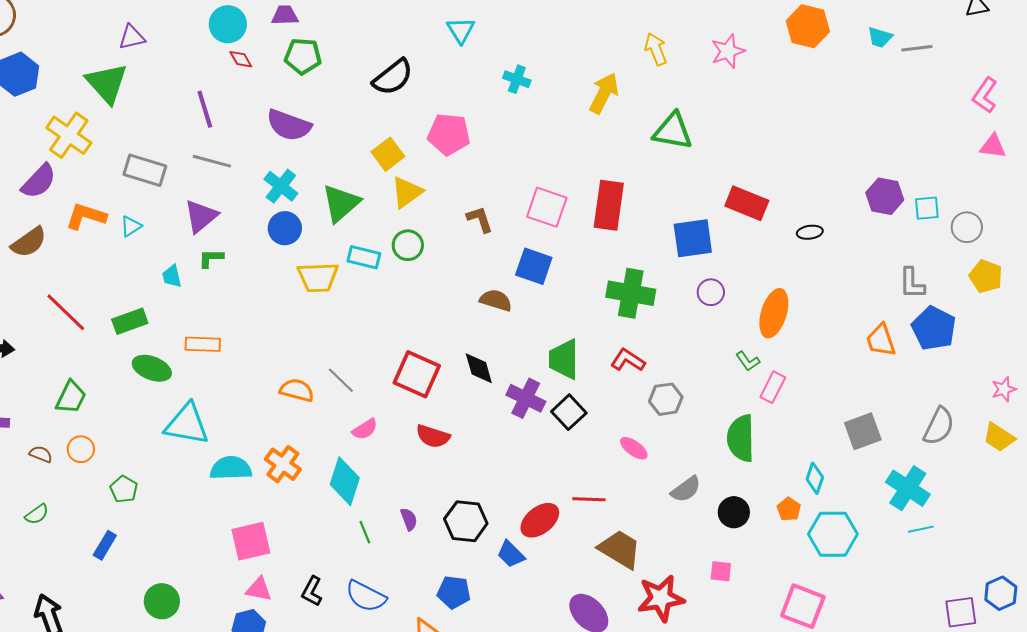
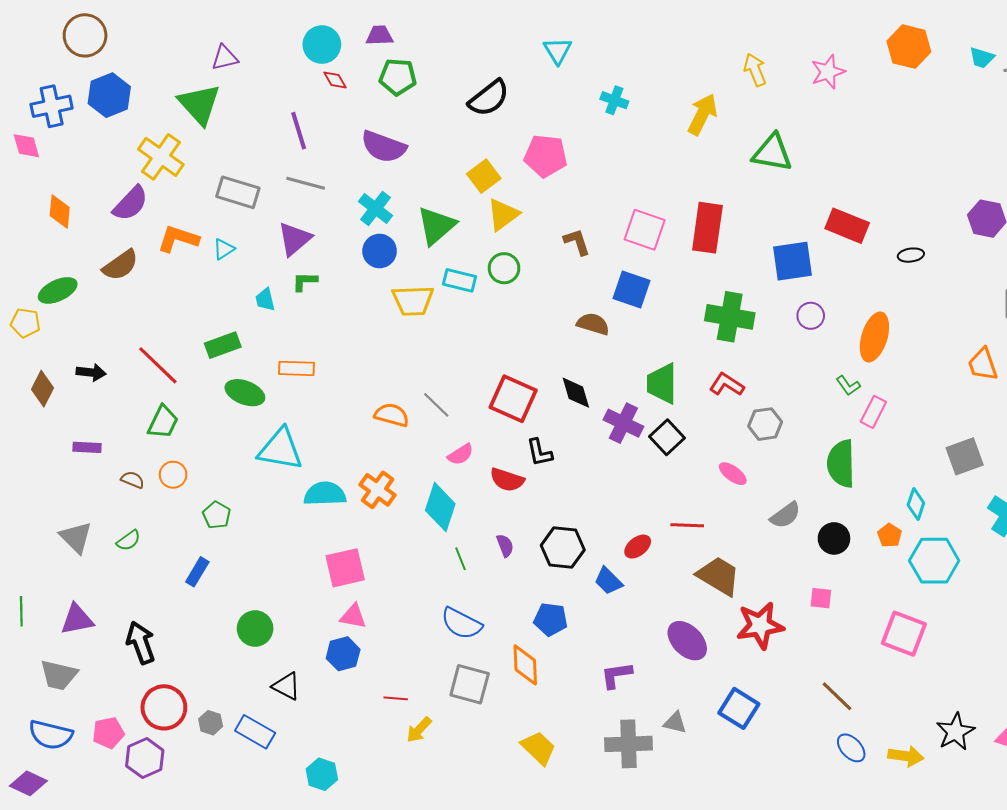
red line: (66, 312) -> (158, 365), moved
red semicircle: (433, 436) -> (507, 480), moved
red ellipse: (540, 520) -> (638, 547), size x0.7
black L-shape: (312, 591) -> (539, 452), moved, turned -40

